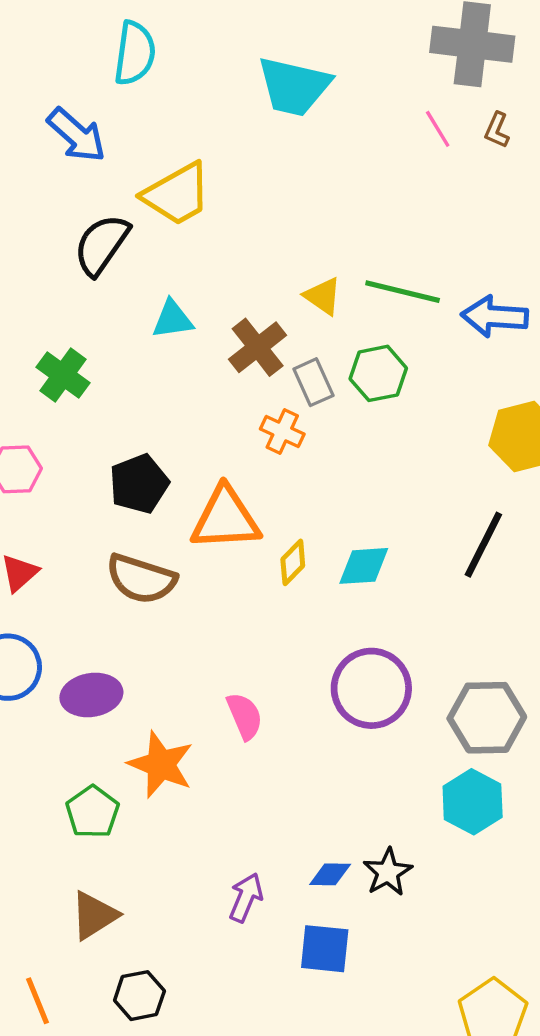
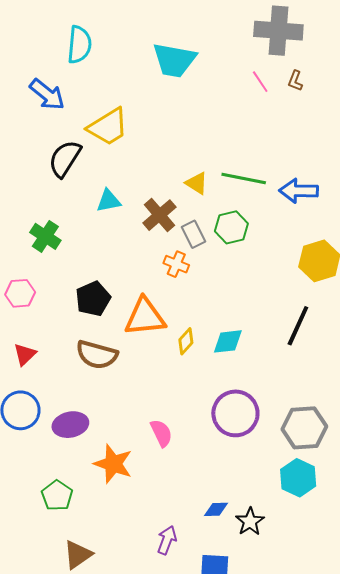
green pentagon: (92, 812) -> (57, 496), moved
blue diamond: (330, 874) -> (216, 509), moved

